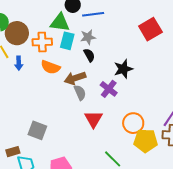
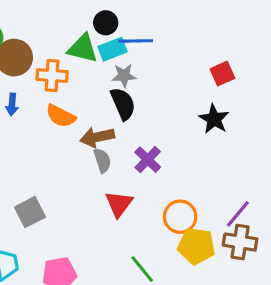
red square: (150, 29) -> (222, 74), size x0.7
cyan rectangle: (67, 41) -> (112, 49), moved, turned 48
black semicircle: (89, 55) -> (123, 104), size x1.5
black star: (123, 69) -> (214, 119), moved, turned -30
gray square: (37, 130) -> (30, 212), turned 36

